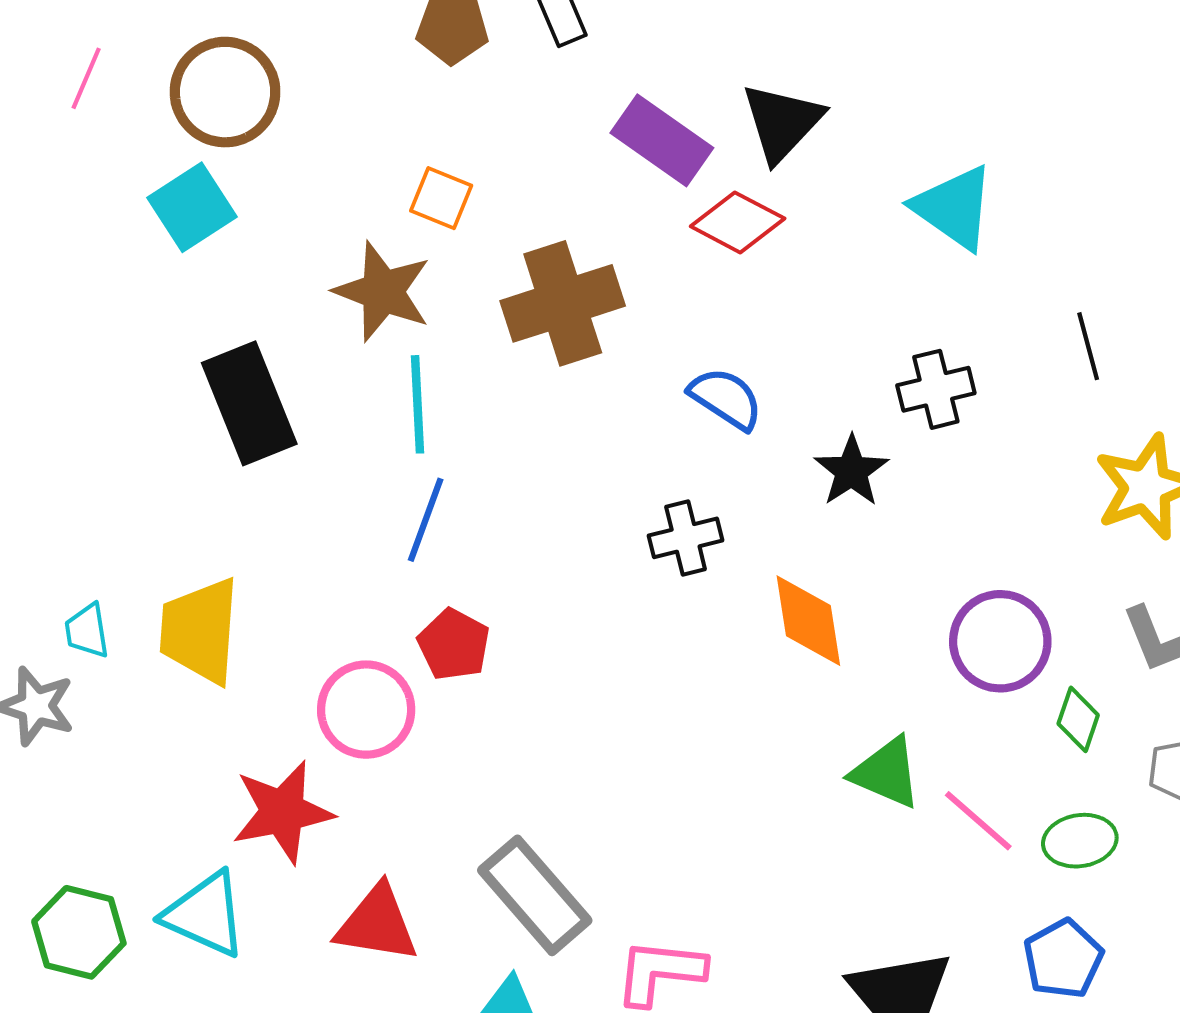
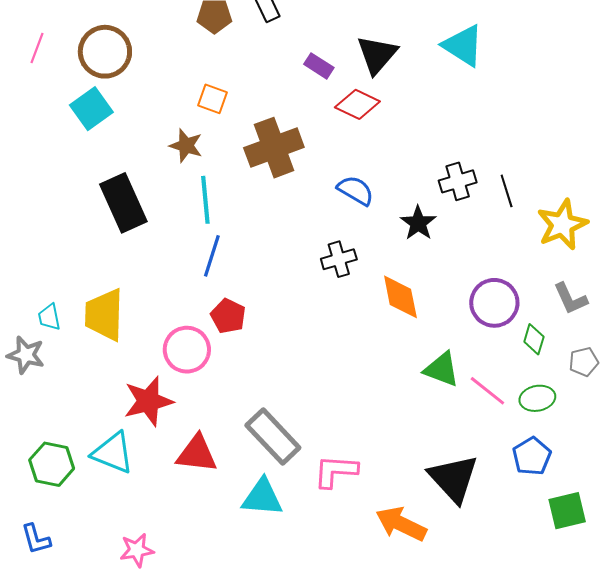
purple rectangle: (662, 140) -> (319, 66), size x0.6
cyan triangle: (954, 207) -> (463, 45), moved
brown star: (383, 292) -> (186, 146), size x0.7
black line: (1088, 346) -> (507, 191), moved

